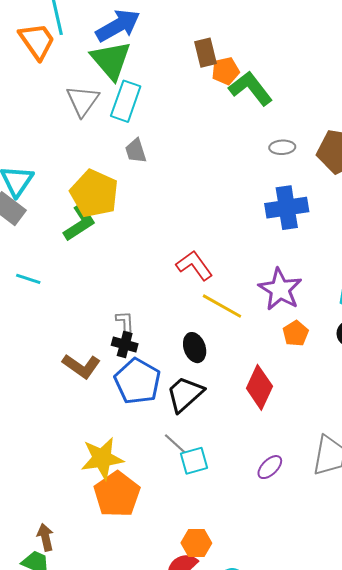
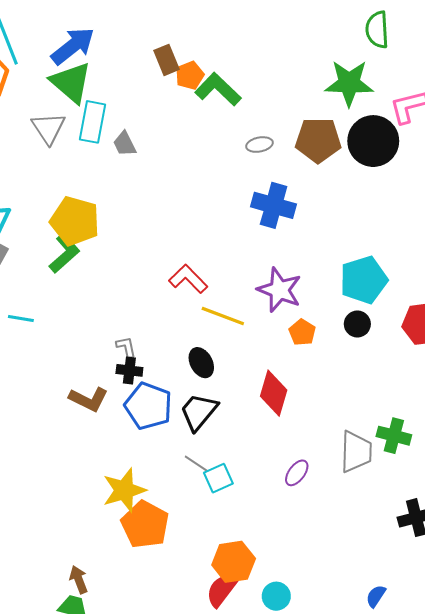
gray trapezoid: (136, 151) -> (125, 144), moved
blue cross: (287, 208) -> (274, 205), turned 33
orange hexagon: (196, 543) -> (234, 562), size x1.4

